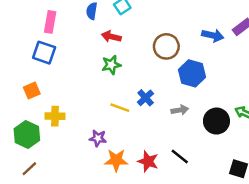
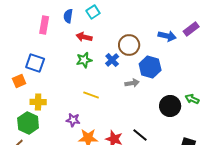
pink rectangle: (50, 22) -> (44, 25), moved
blue square: (44, 53) -> (35, 63), moved
blue cross: (146, 98) -> (112, 60), moved
gray arrow: (180, 110) -> (132, 83), moved
green hexagon: (27, 134) -> (28, 123), moved

